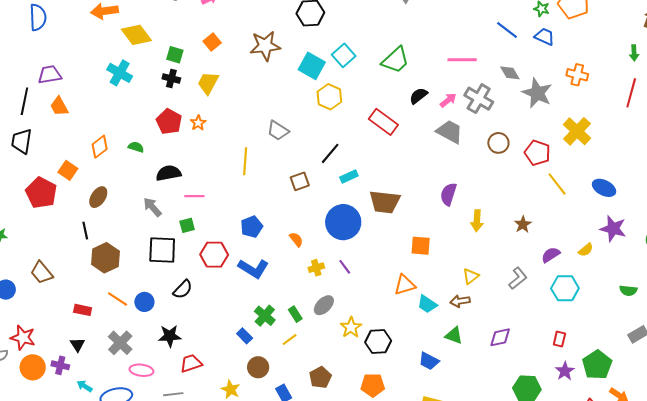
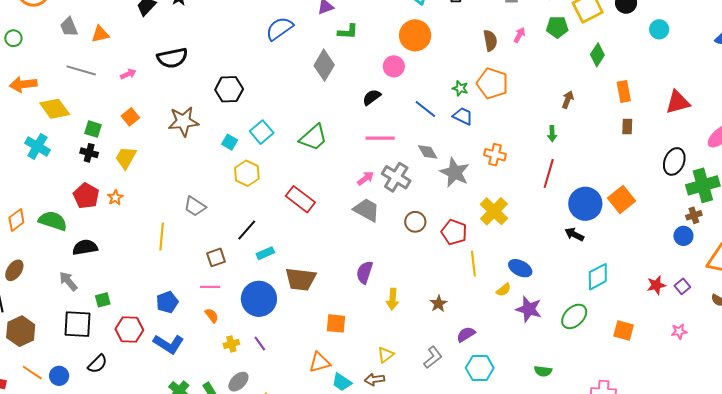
cyan square: (312, 66) -> (230, 142), size x0.6
black semicircle: (418, 96) -> (372, 97), moved
green semicircle: (136, 147) -> (53, 221), size x1.8
yellow line: (557, 184) -> (473, 264), turned 30
pink line: (194, 196) -> (210, 287), moved
yellow semicircle: (586, 250) -> (504, 290), moved

